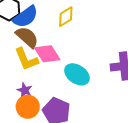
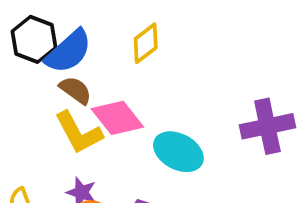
brown semicircle: (27, 37) -> (75, 90), size x0.7

